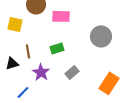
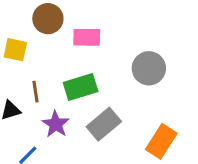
green rectangle: (57, 48) -> (81, 87), size x1.5
gray rectangle: (72, 72) -> (104, 124), size x1.5

